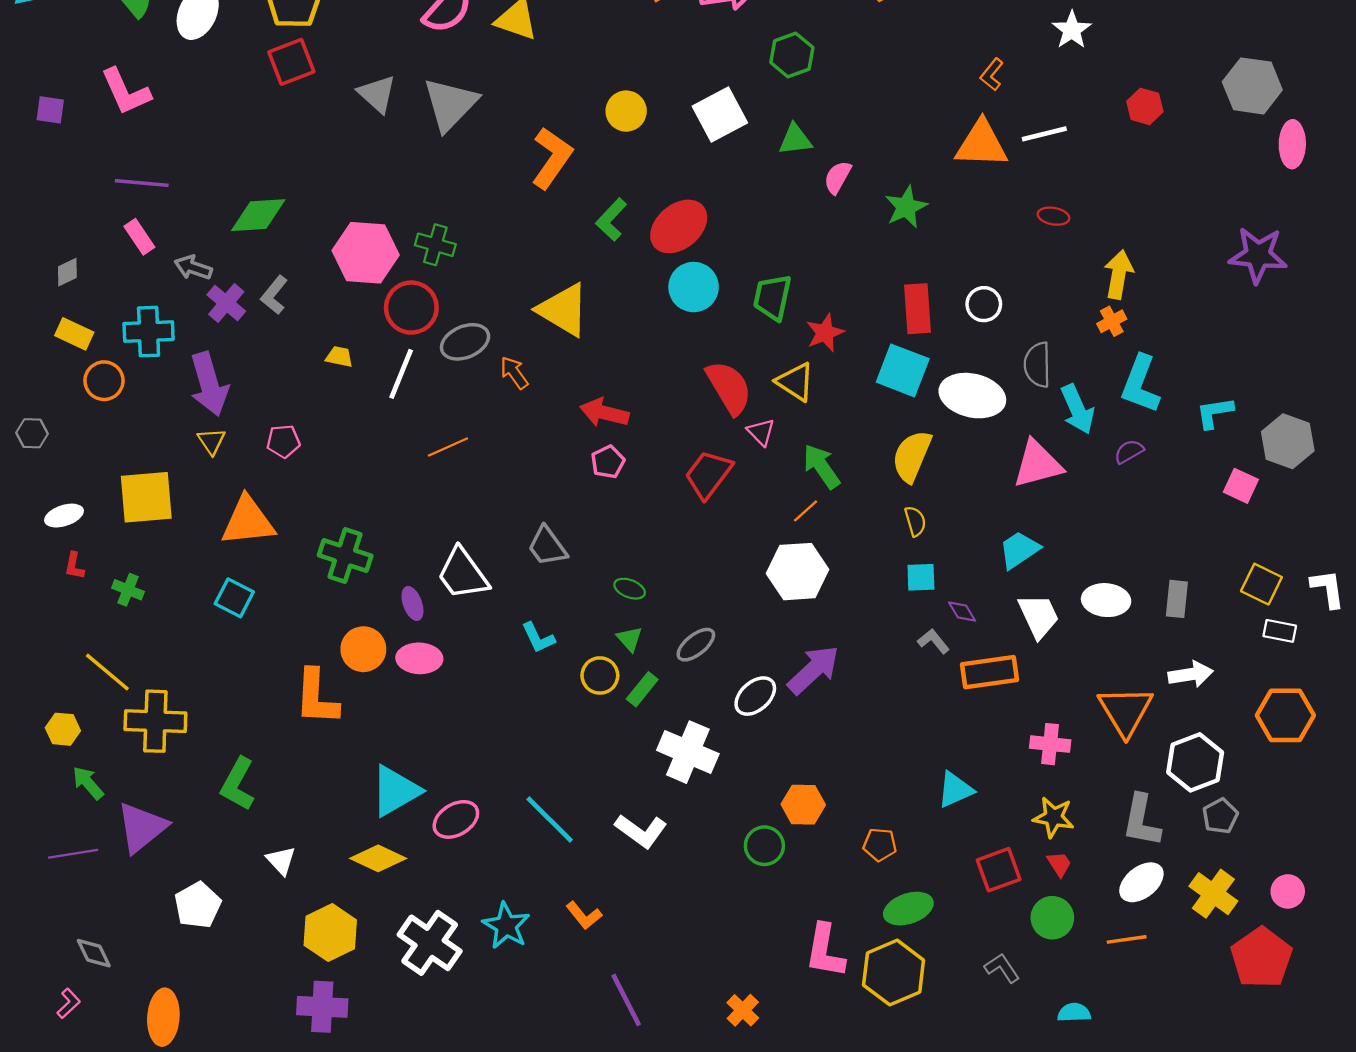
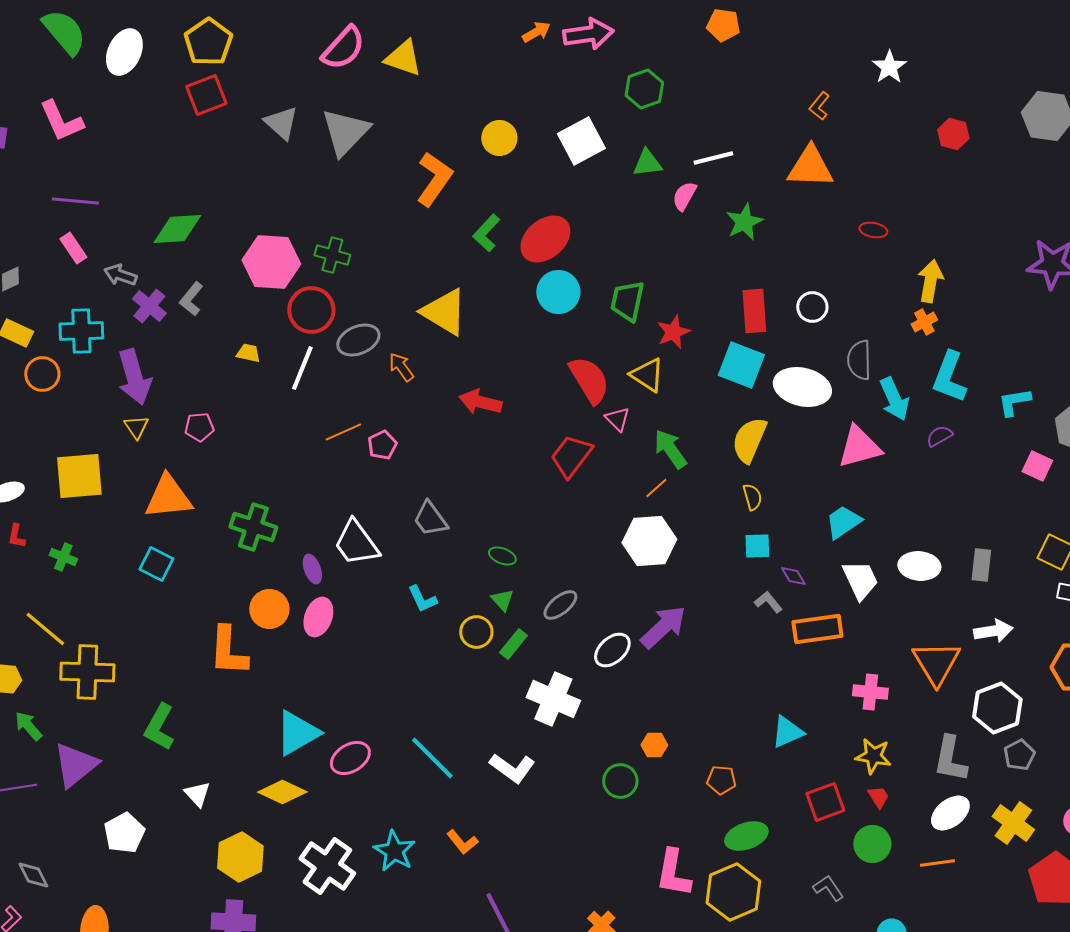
white line: (1044, 134) -> (713, 158), moved
pink pentagon: (608, 462) -> (382, 445), moved
pink ellipse: (419, 658) -> (318, 617), turned -72
orange hexagon: (803, 805) -> (654, 745), size x0.7

